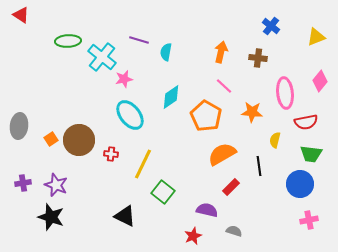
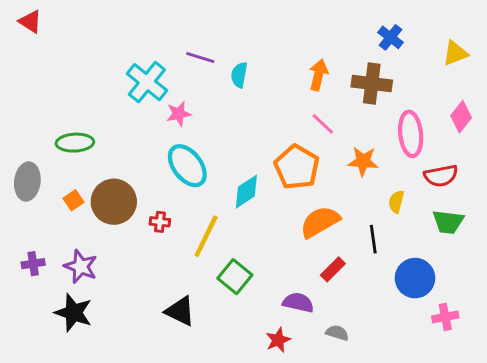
green ellipse: (68, 41) -> (75, 143), moved
brown cross: (258, 58) -> (372, 84), size x1.5
cyan diamond: (171, 97) -> (246, 192), moved
blue circle: (300, 184) -> (415, 278), moved

